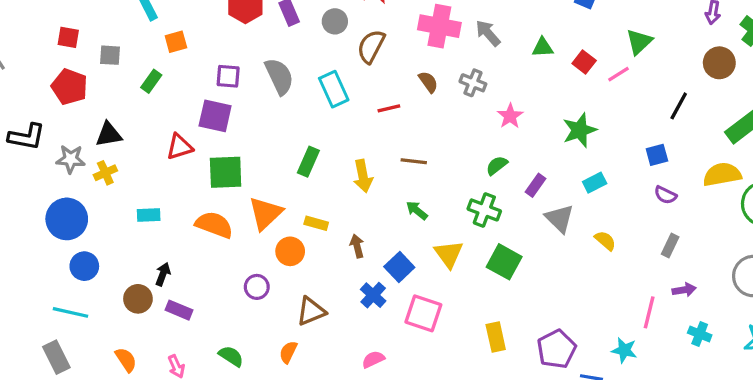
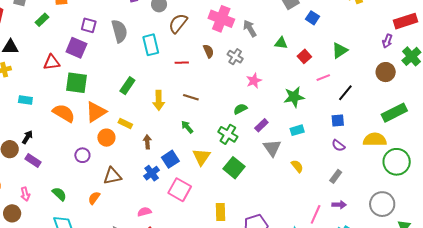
pink line: (619, 74) -> (323, 78), moved
black line: (679, 106) -> (345, 93), moved

